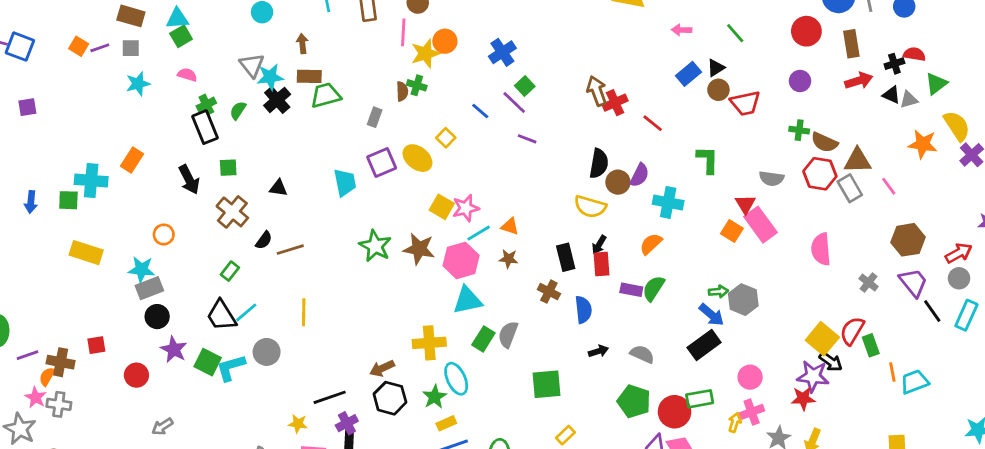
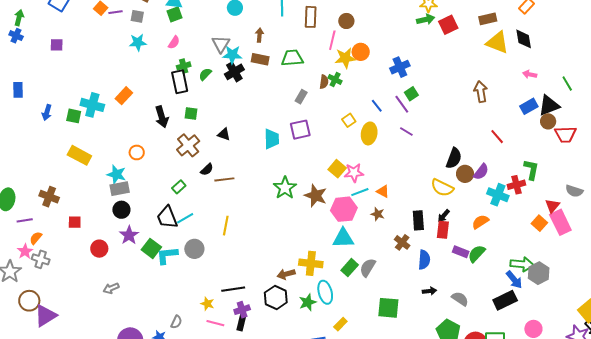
black triangle: (716, 68) -> (549, 105), size x1.6
pink semicircle: (187, 75) -> (174, 42), turned 96
brown arrow: (597, 91) -> (481, 92), moved
green trapezoid: (326, 95) -> (292, 58), moved
red cross: (615, 103) -> (516, 185), moved
yellow ellipse: (417, 158) -> (369, 133), moved, turned 50
green arrow: (718, 291) -> (522, 264), size x1.6
brown cross: (61, 362) -> (49, 197), moved
brown arrow: (382, 368) -> (286, 274), moved
yellow rectangle: (446, 423) -> (340, 324), moved, turned -32

